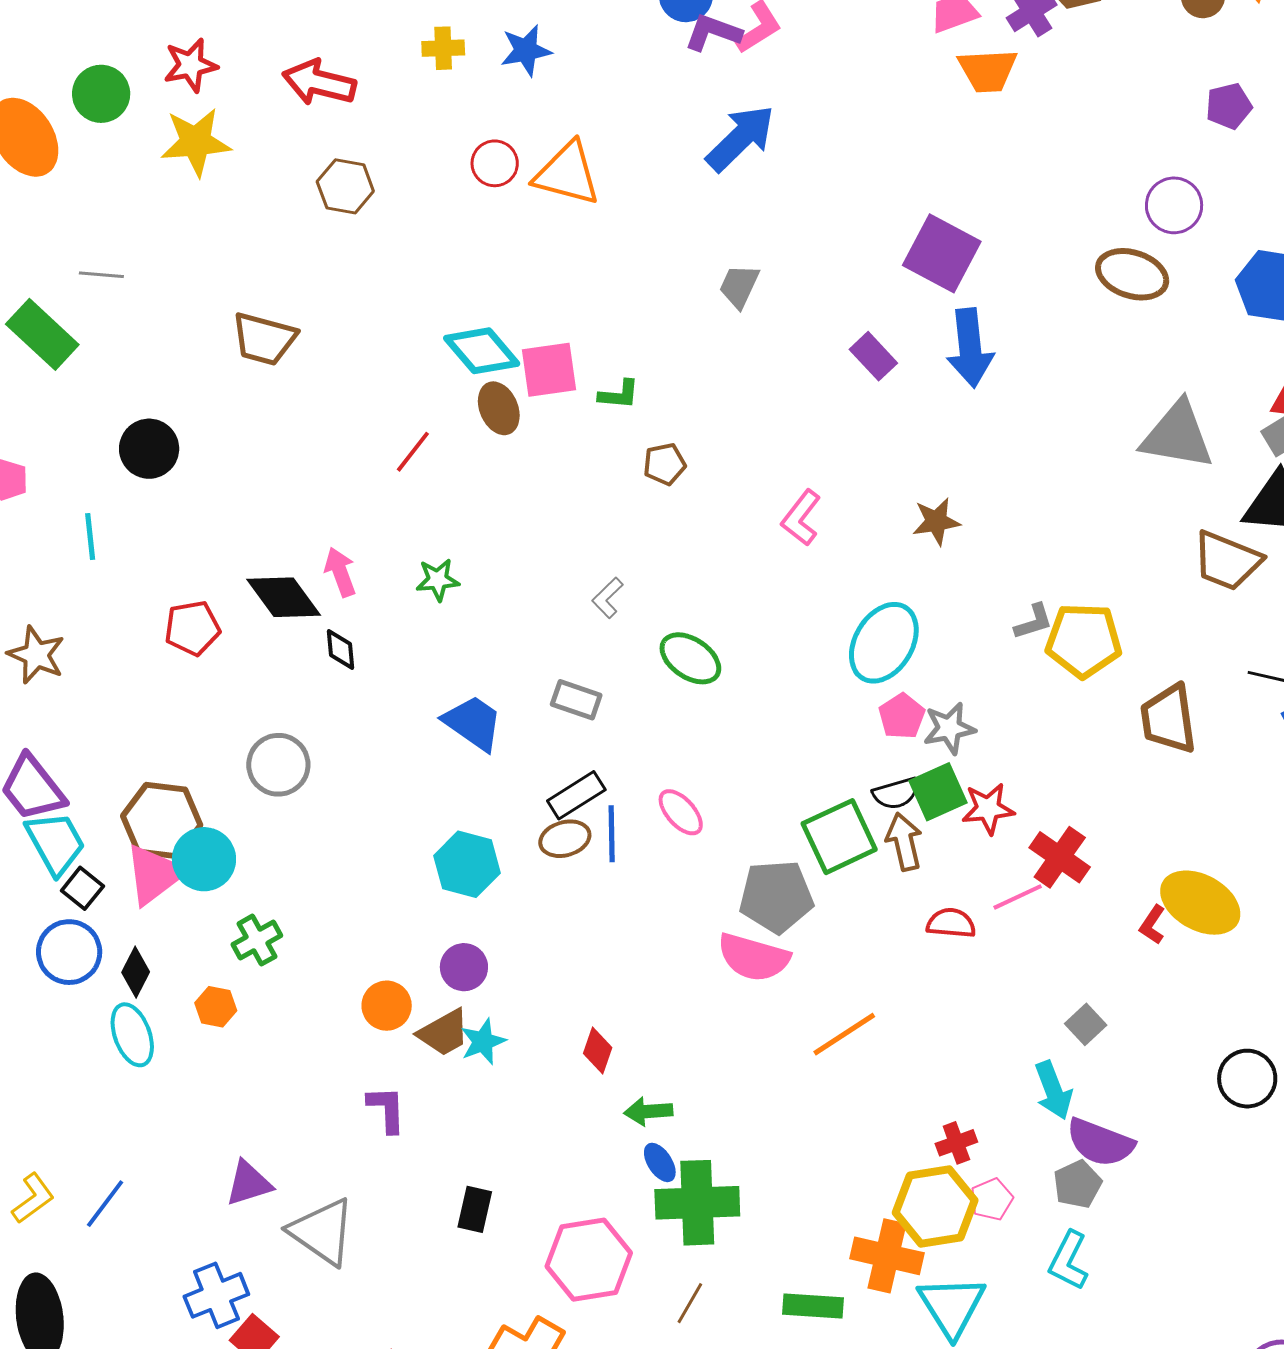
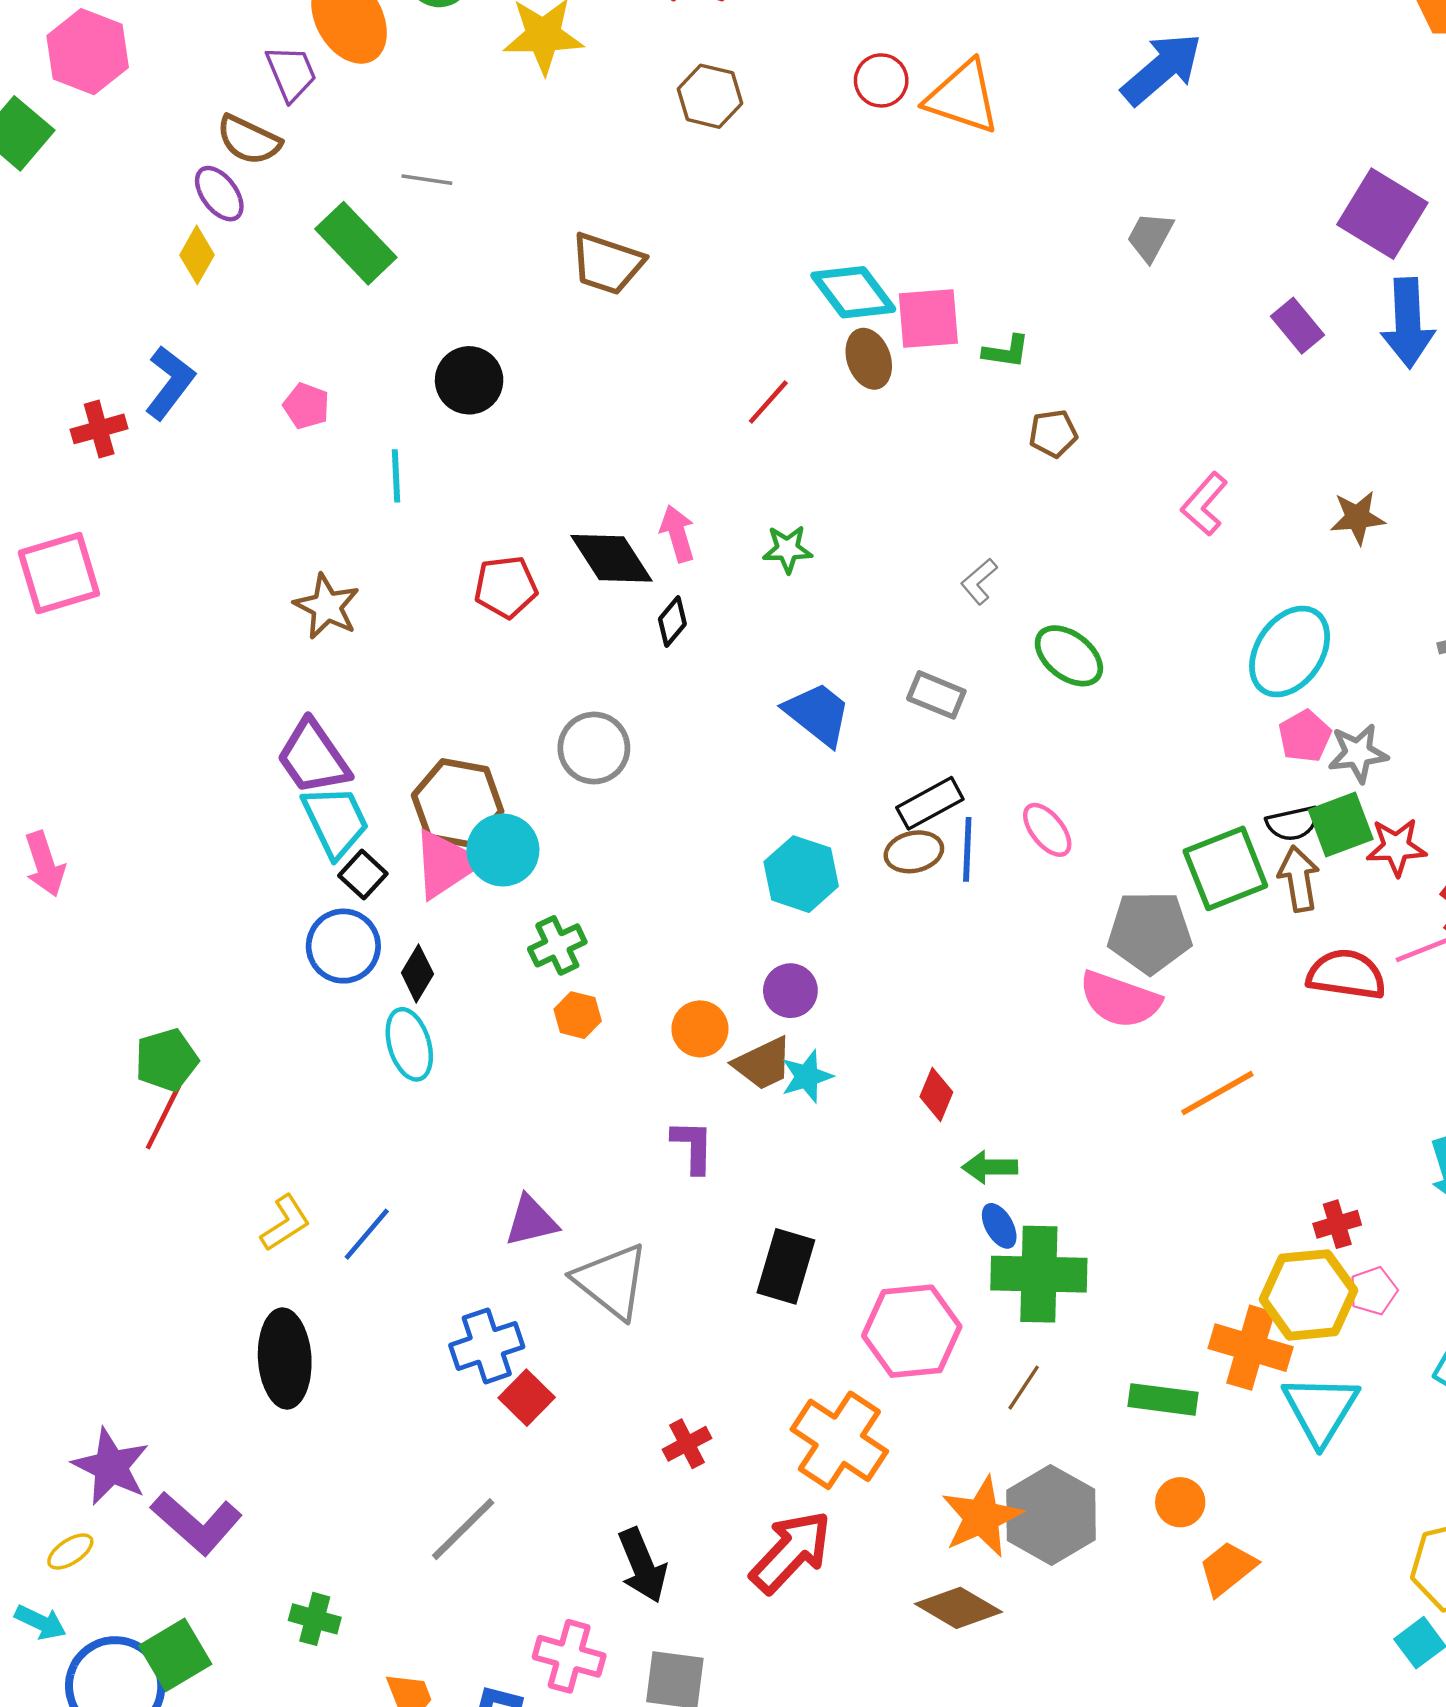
black diamond: (340, 649) -> (672, 622), turned 42
red semicircle: (951, 923) -> (1346, 975), size x1.4
orange hexagon: (216, 1007) -> (578, 1015), moved
black rectangle: (475, 1209) -> (786, 1266), size x1.4

